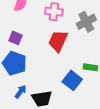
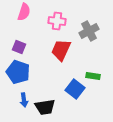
blue arrow: (21, 92) -> (24, 100), turned 136

